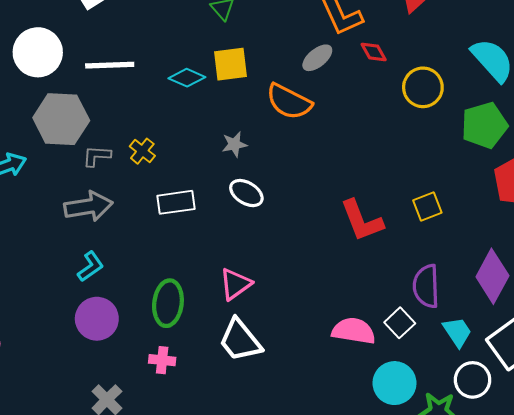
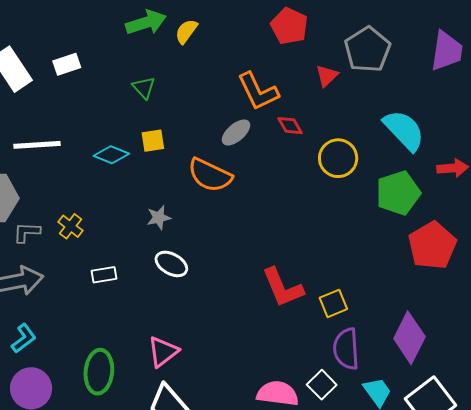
yellow square: (231, 64) -> (153, 141), size x0.7
white rectangle: (176, 202) -> (104, 275), size x0.7
yellow square: (427, 207) -> (333, 303), moved

